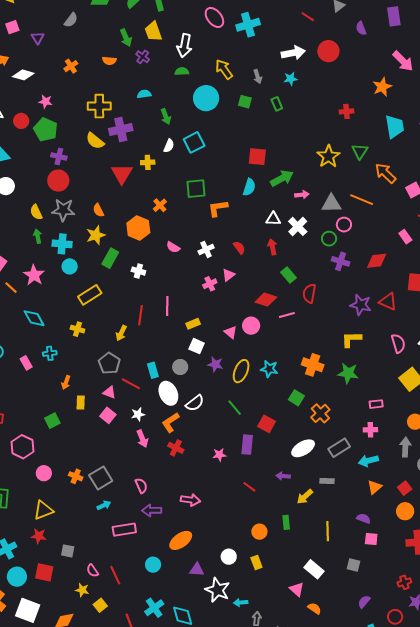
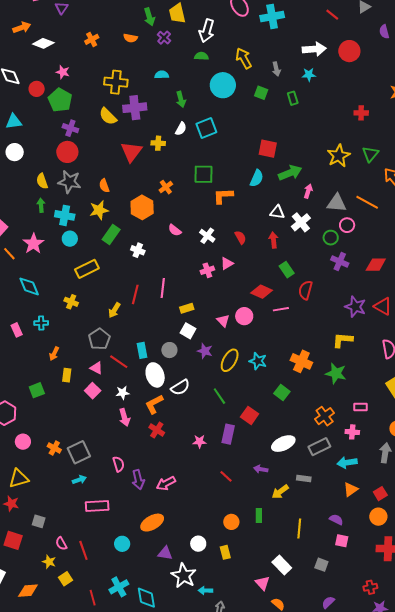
pink arrow: (302, 195) -> (308, 191), turned -72
white cross: (206, 249) -> (207, 236), turned -35
orange cross: (320, 413) -> (325, 416), moved
pink arrow: (190, 500) -> (166, 483), turned 138
purple arrow: (152, 510) -> (138, 480), moved, turned -108

